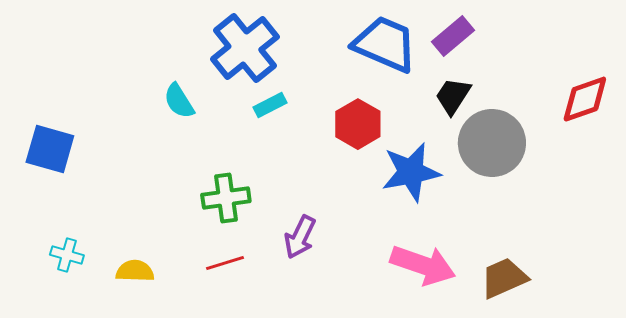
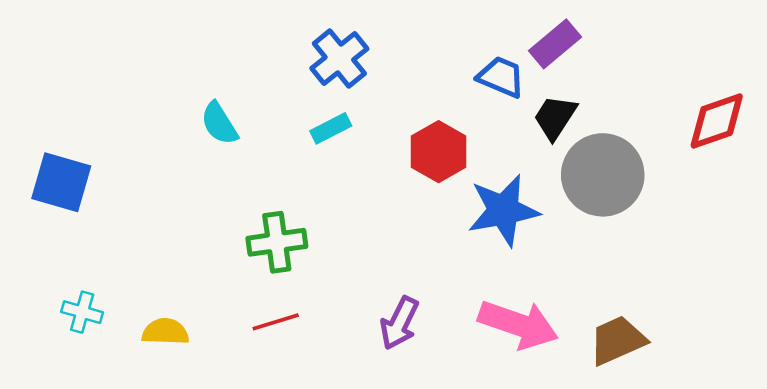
blue trapezoid: (385, 44) -> (501, 77), moved, size x0.6
blue cross: (245, 48) -> (339, 59), moved, size x0.7
purple arrow: (300, 237) -> (399, 323), moved

